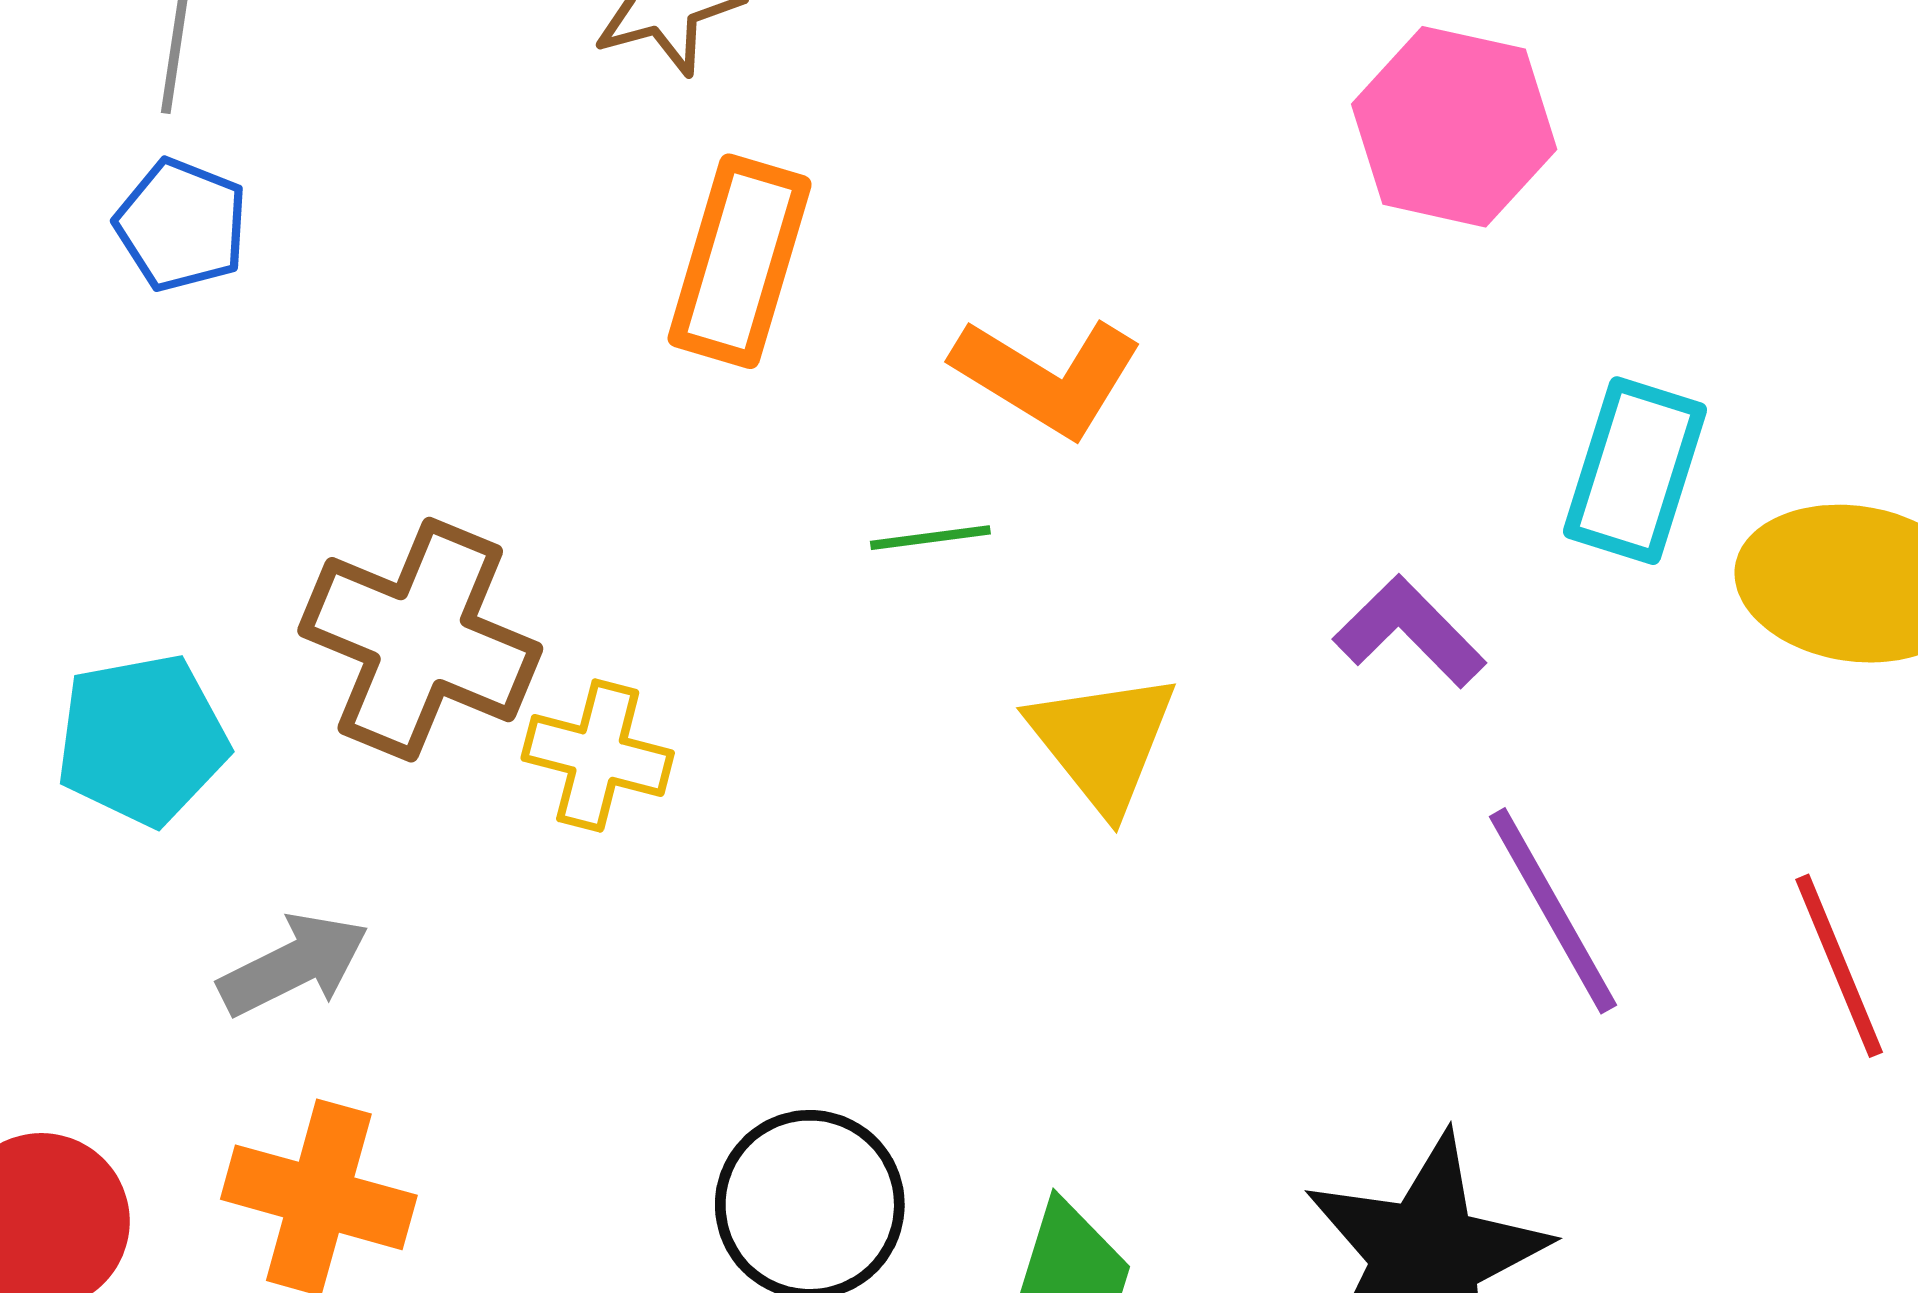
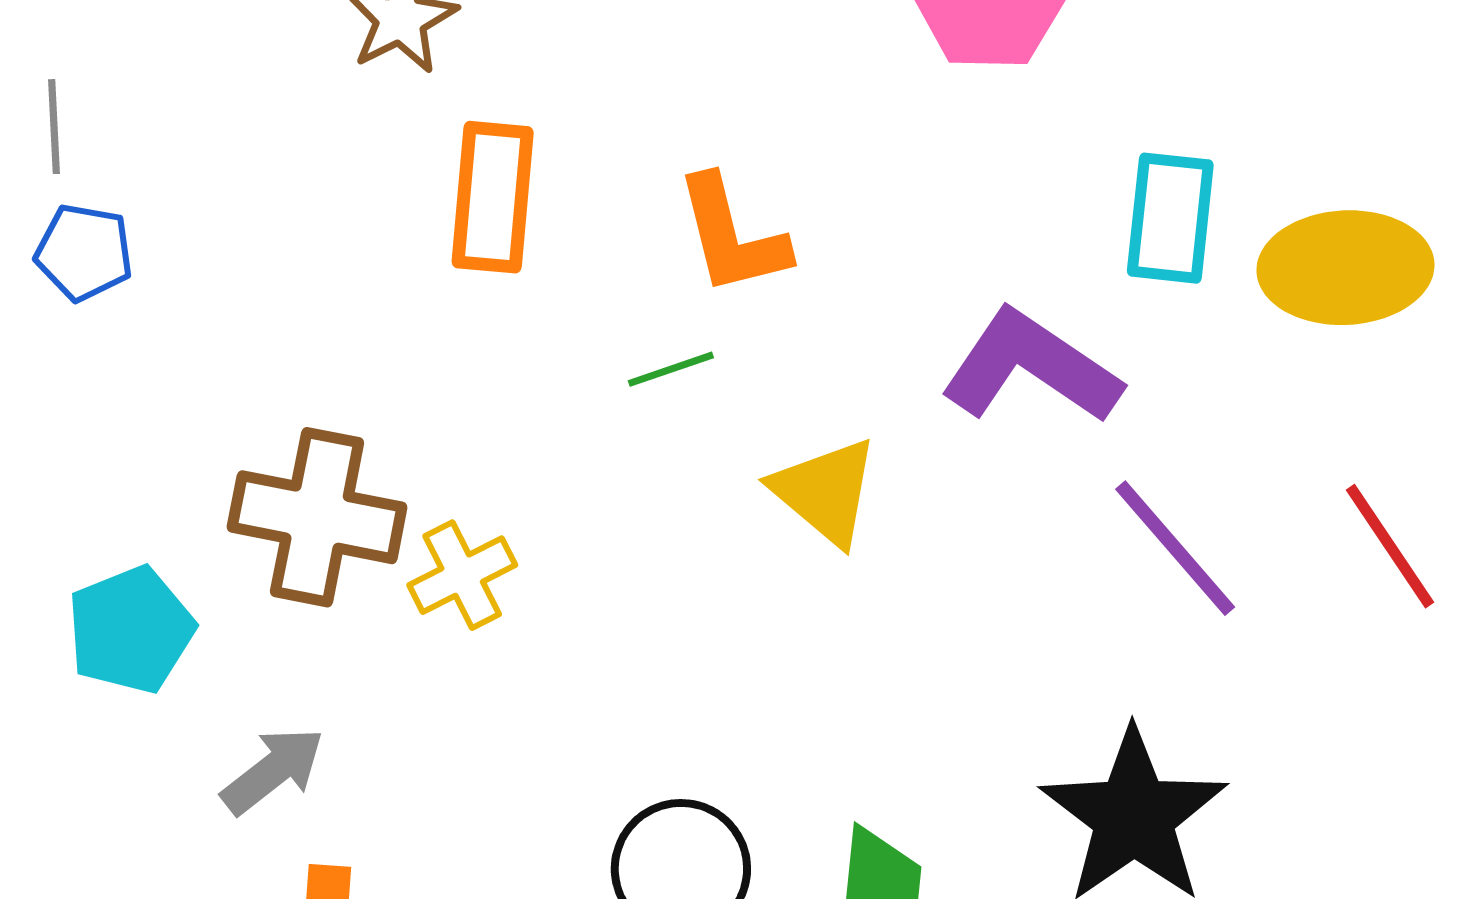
orange L-shape: (1047, 377) -> (732, 236), turned 56
purple L-shape: (1410, 632) -> (1031, 367), size x1.6
yellow cross: (598, 756) -> (462, 575), turned -30

